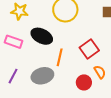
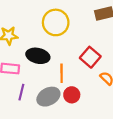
purple line: (13, 76) -> (21, 92), moved
red circle: (84, 82) -> (72, 95), moved

